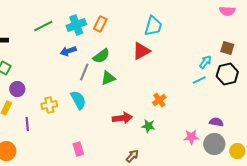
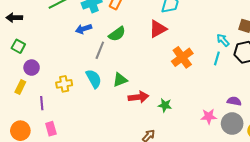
cyan arrow: (205, 62) -> (223, 40), turned -80
green triangle: (108, 78) -> (120, 80), moved
cyan line: (199, 80) -> (217, 58), turned -48
orange cross: (159, 100) -> (182, 57), moved, size x1.5
pink rectangle: (78, 149) -> (51, 129), moved

